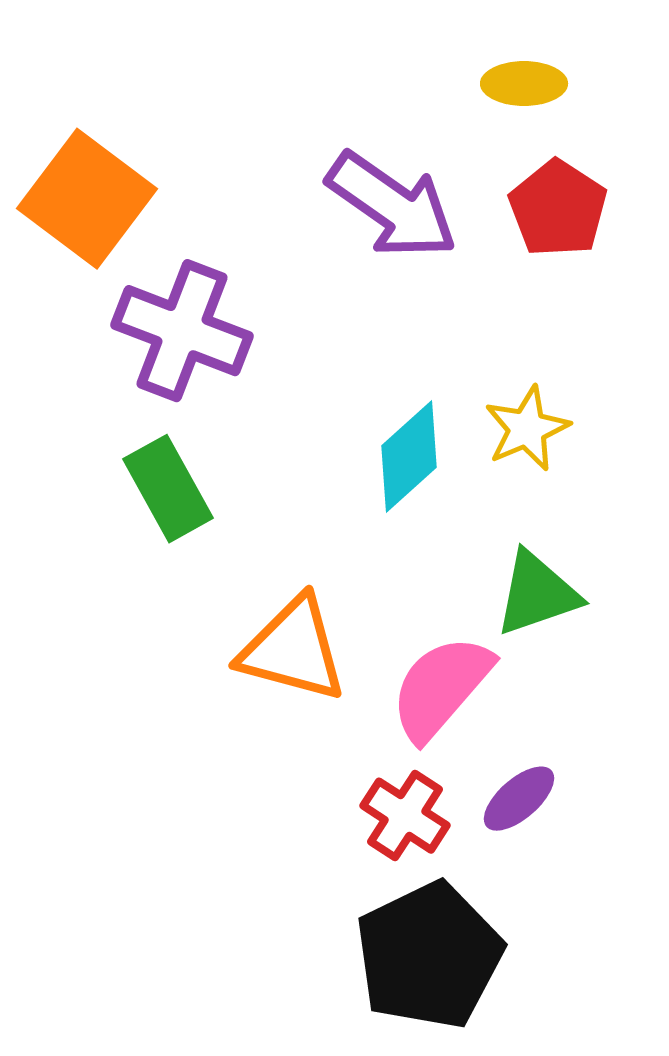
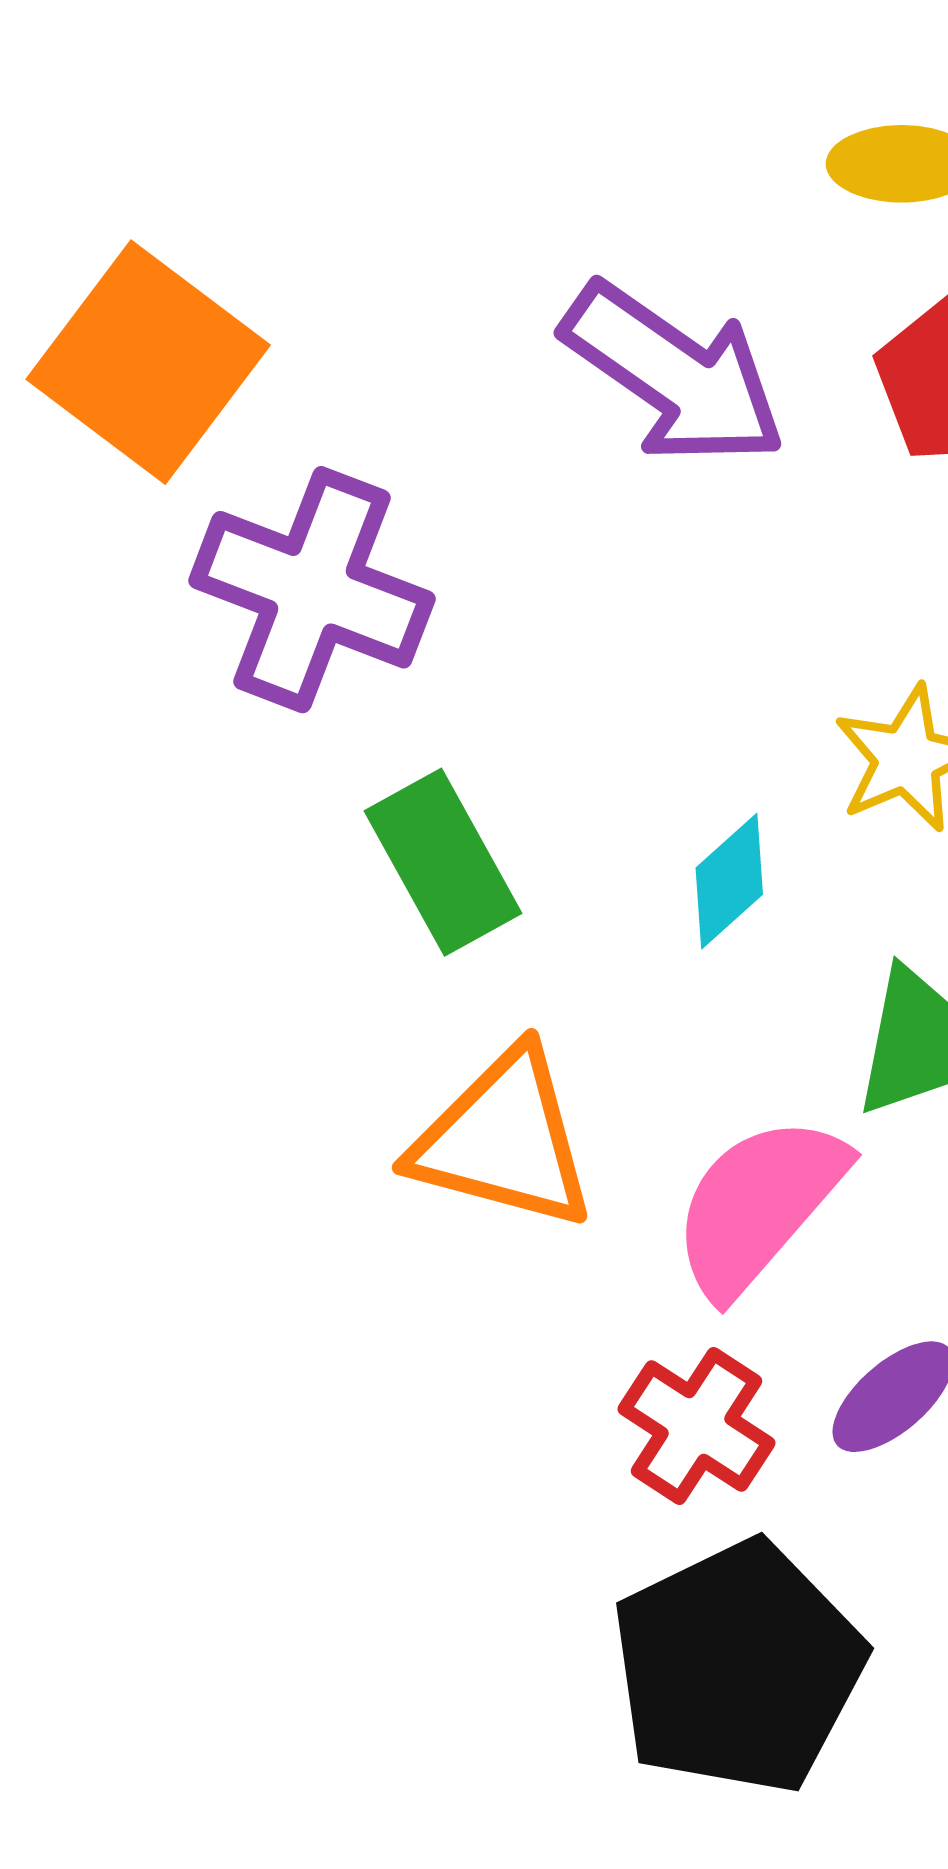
cyan diamond: (409, 457) -> (729, 881), moved, size x0.7
green rectangle: (168, 489) -> (443, 862), moved

